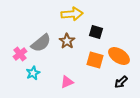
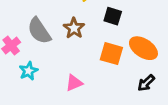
gray semicircle: (41, 43) -> (39, 31), turned 95

